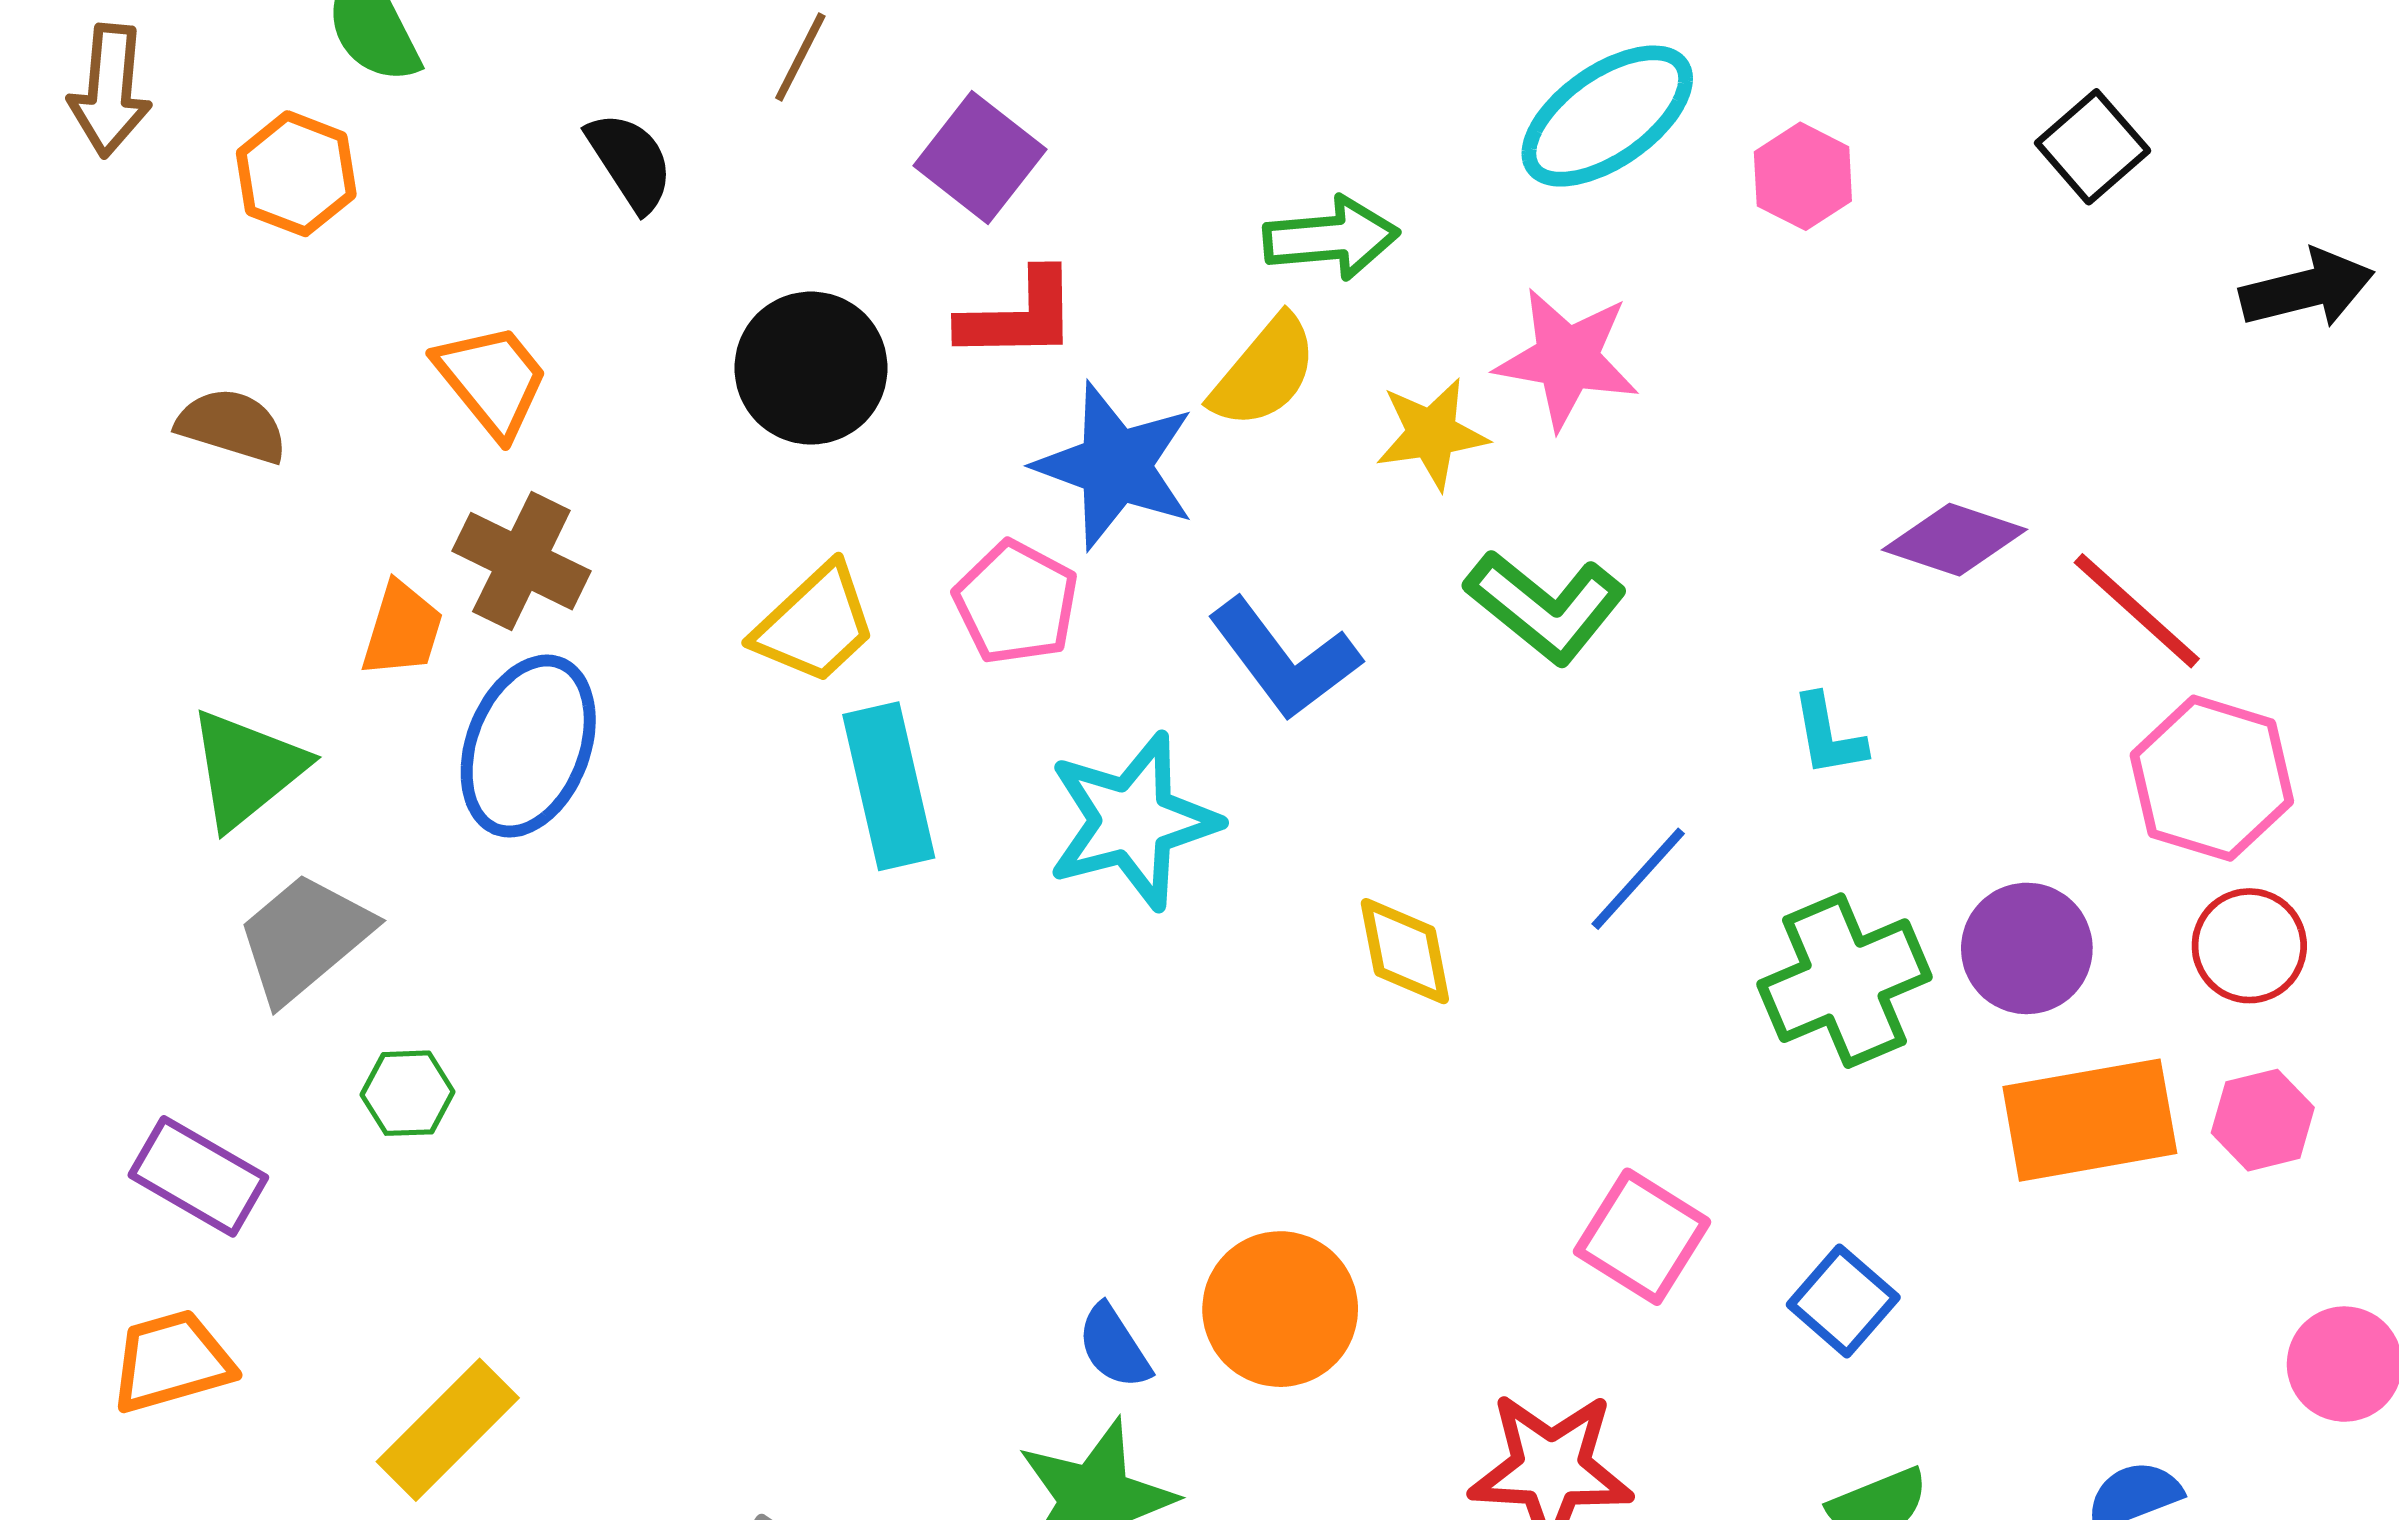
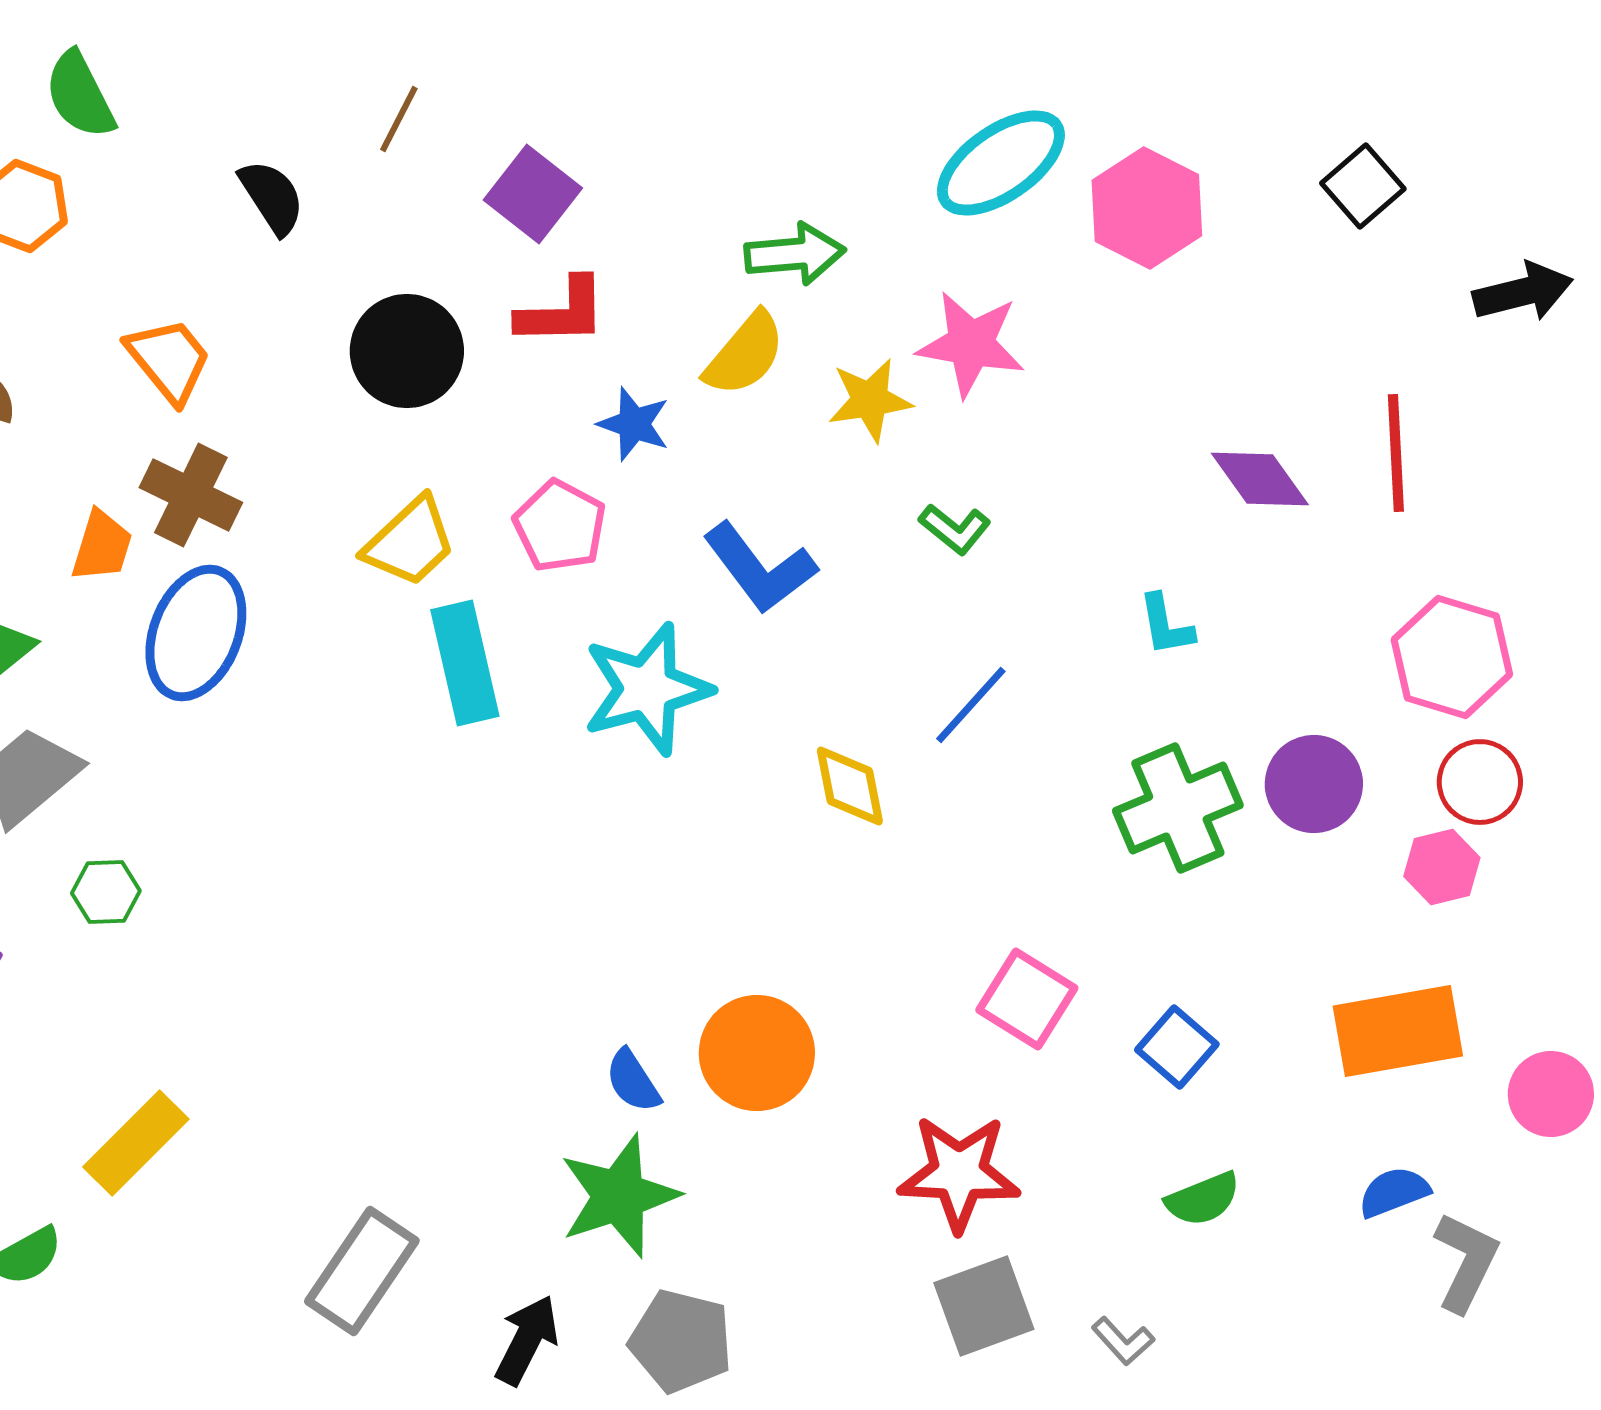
pink hexagon: (1803, 176) -> (1147, 208), size x1.5
blue star: (1115, 466) -> (634, 424), size x0.6
purple diamond: (1954, 540) -> (1260, 479), turned 36
green L-shape: (1546, 607) -> (955, 529), size x0.6
red line: (2137, 611) -> (1396, 453), moved, turned 45
blue line: (1638, 879) -> (971, 705), moved
orange rectangle: (2090, 1120) -> (1398, 1031), moved
pink hexagon: (2263, 1120) -> (1442, 867), moved

